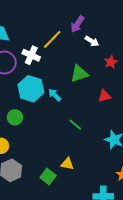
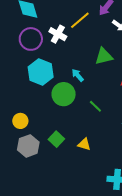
cyan hexagon: (31, 89) -> (41, 72), moved
green circle: (15, 117) -> (64, 94), moved, size x1.5
green square: (48, 176) -> (56, 139), moved

